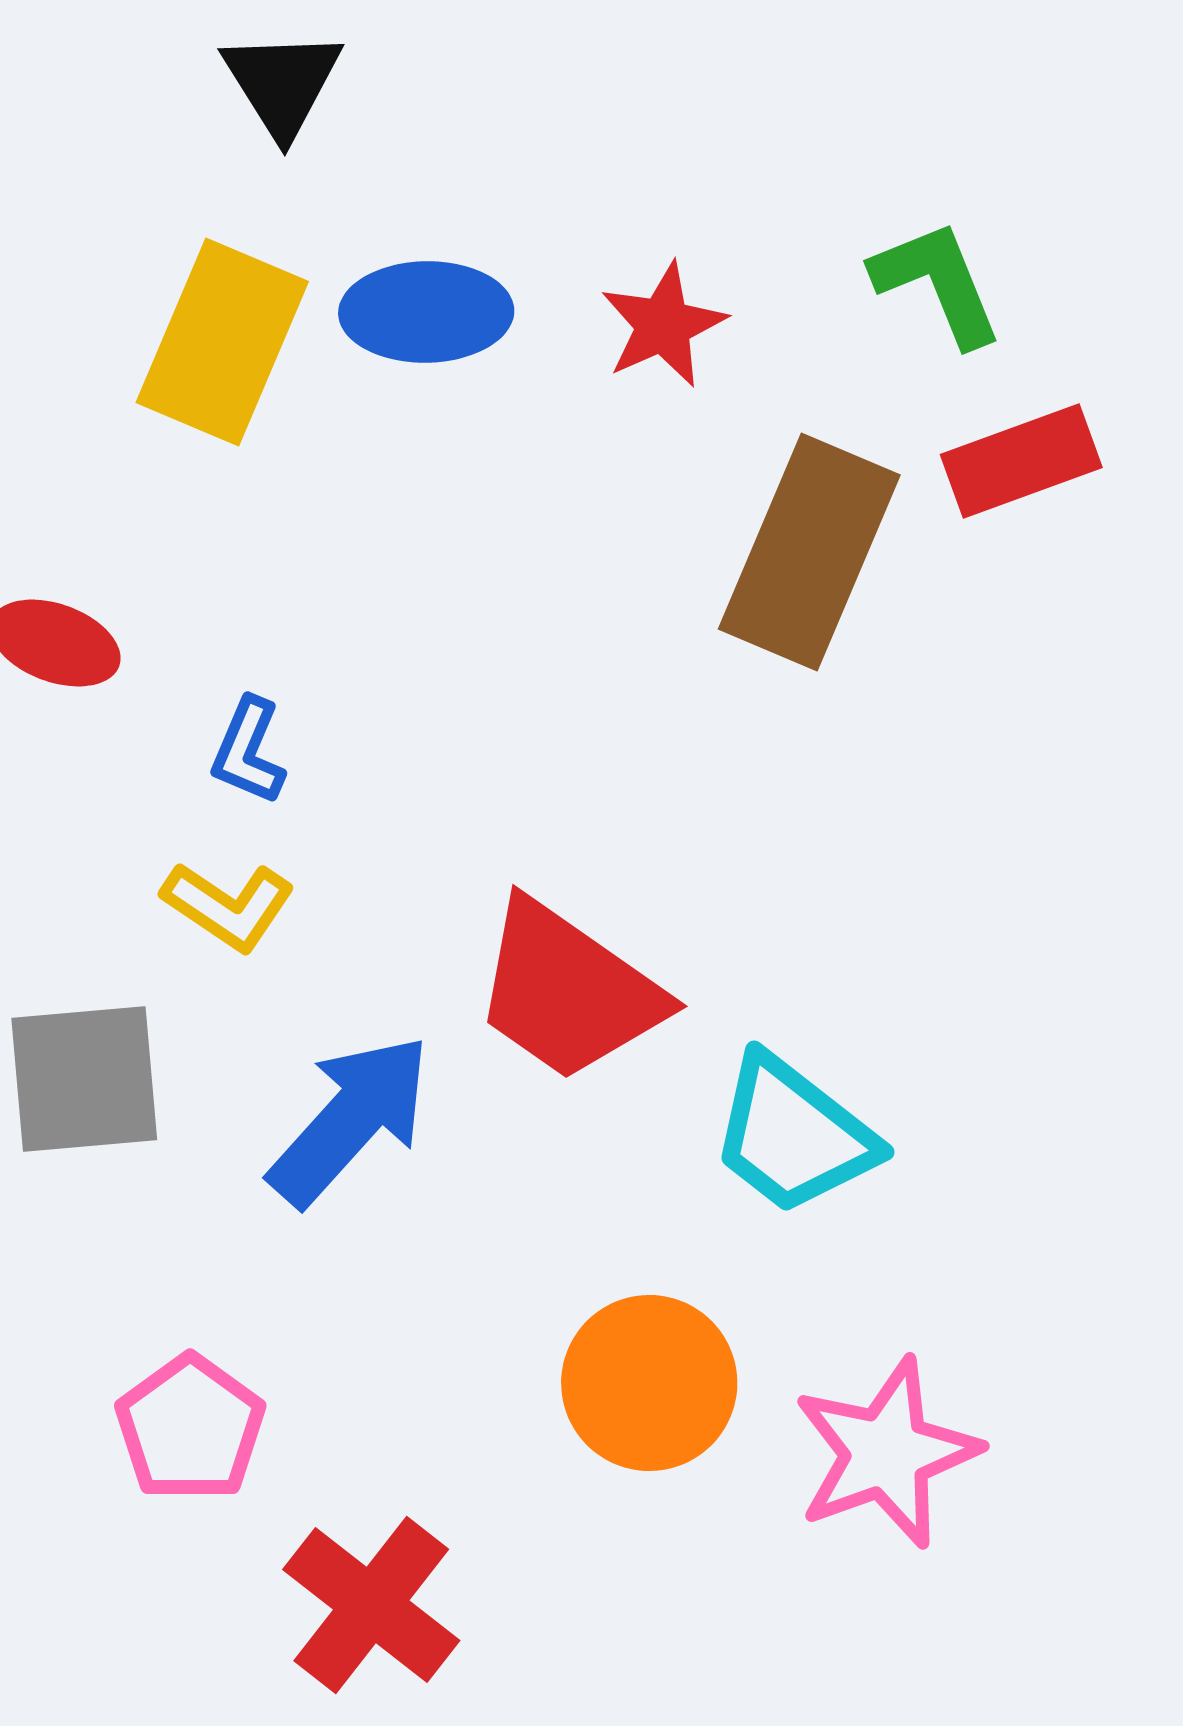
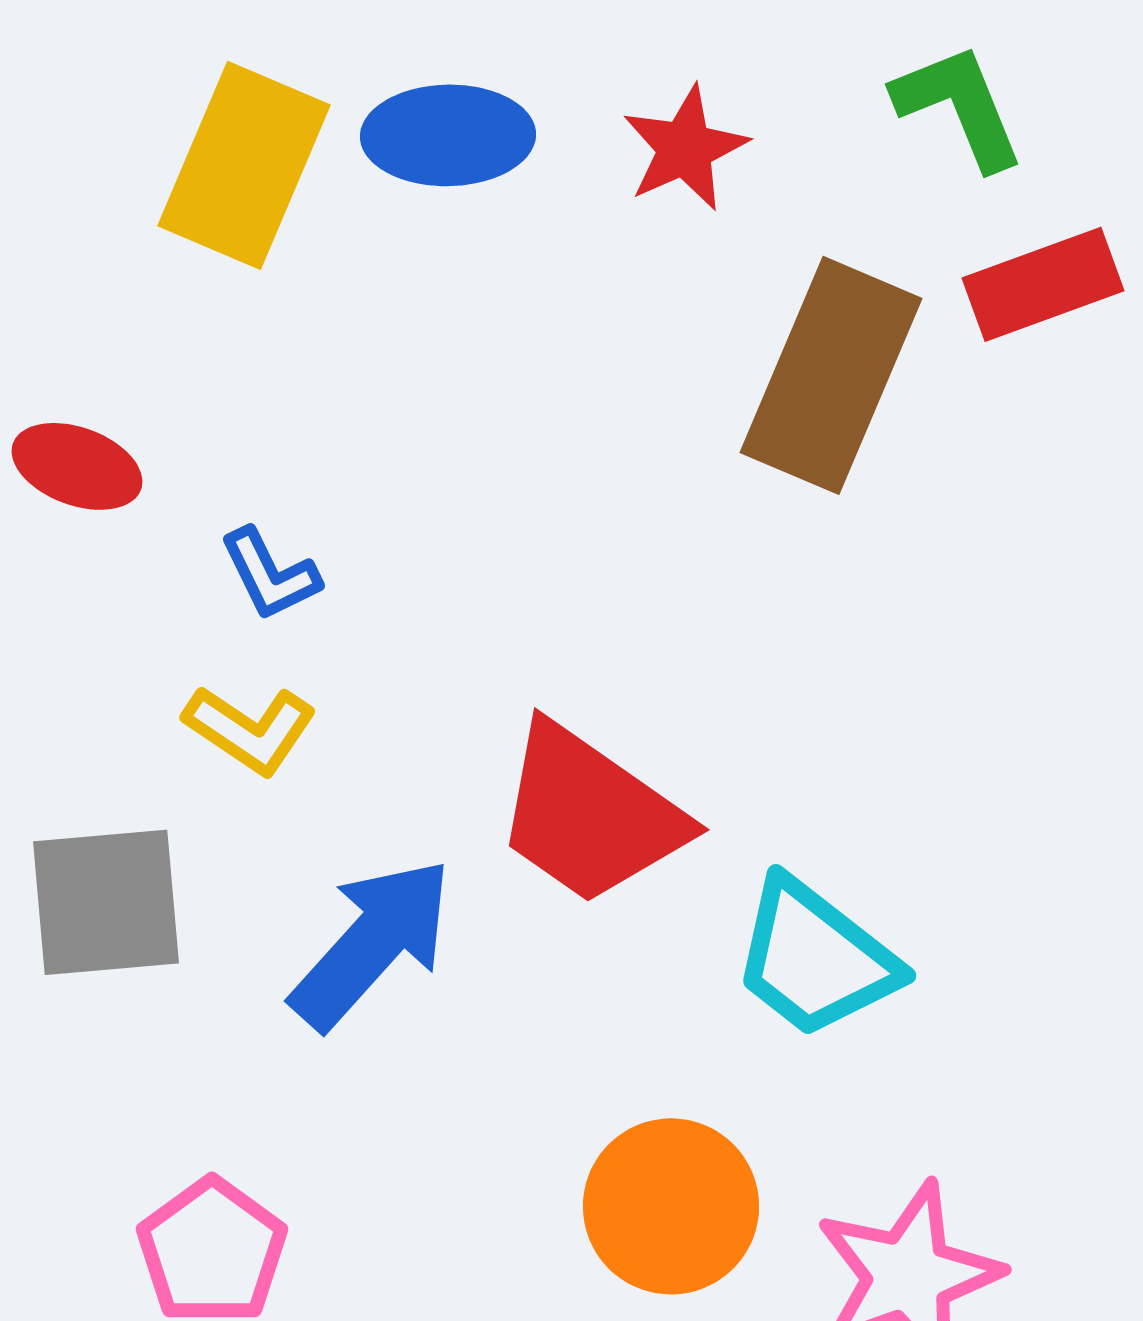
blue L-shape: (248, 751) -> (270, 574), turned -49

